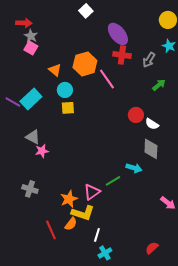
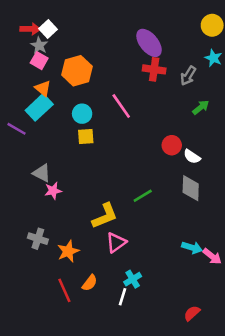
white square: (86, 11) -> (48, 29), moved
orange hexagon: (85, 64) -> (77, 71), moved
orange triangle: (55, 70) -> (43, 88), moved
pink line: (107, 79) -> (121, 106), moved
cyan rectangle: (31, 99) -> (39, 107), moved
cyan arrow: (134, 168) -> (192, 248), moved
green line: (113, 181) -> (143, 196), moved
orange star: (69, 199) -> (68, 251), moved
yellow L-shape: (83, 213) -> (105, 216), moved, turned -40
cyan cross: (105, 253) -> (133, 279), moved

